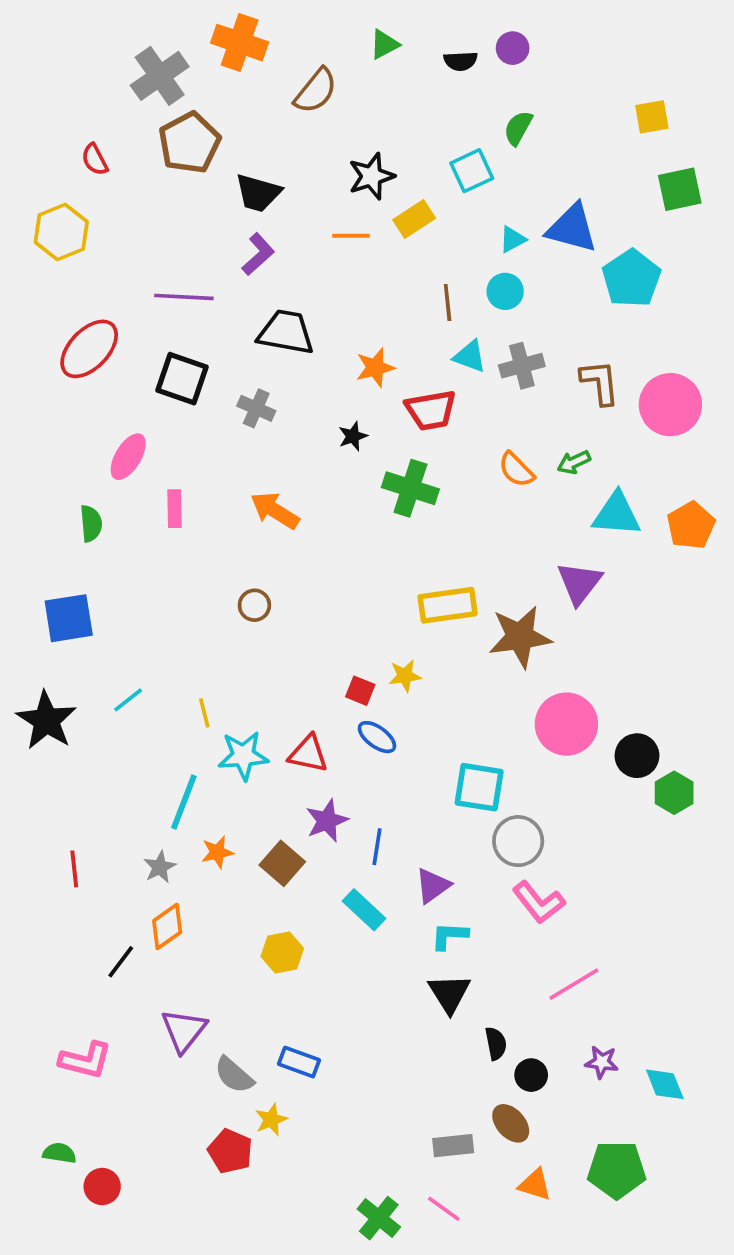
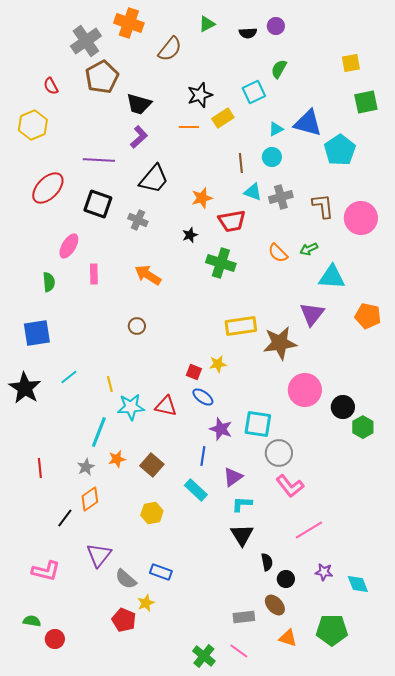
black trapezoid: (286, 332) -> (154, 179), turned 120
orange pentagon: (691, 525) -> (368, 316), moved, turned -30
purple star: (327, 821) -> (221, 429), moved, turned -30

